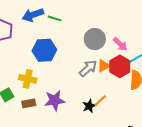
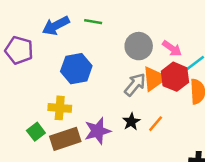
green line: (55, 18) -> (93, 22), moved
orange triangle: (104, 66) -> (154, 79), size x1.5
brown rectangle: (29, 103) -> (65, 139), size x1.6
black star: (89, 106) -> (131, 122), moved

